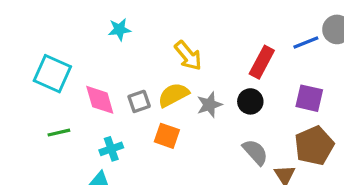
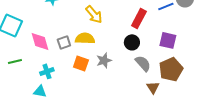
yellow semicircle: (173, 95) -> (85, 38), turned 30
gray star: (209, 105) -> (104, 60), moved
gray semicircle: (255, 152) -> (143, 63), moved

